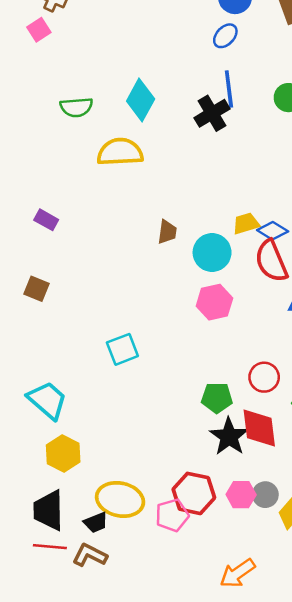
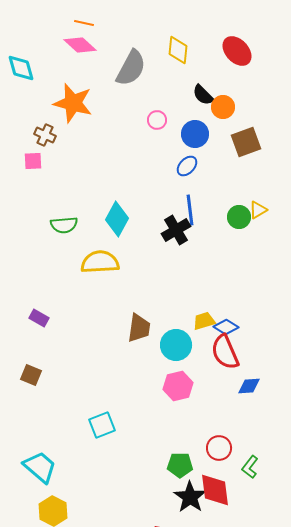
pink square: (39, 30) -> (33, 161), turned 30
brown trapezoid: (167, 232) -> (139, 328), size x1.4

